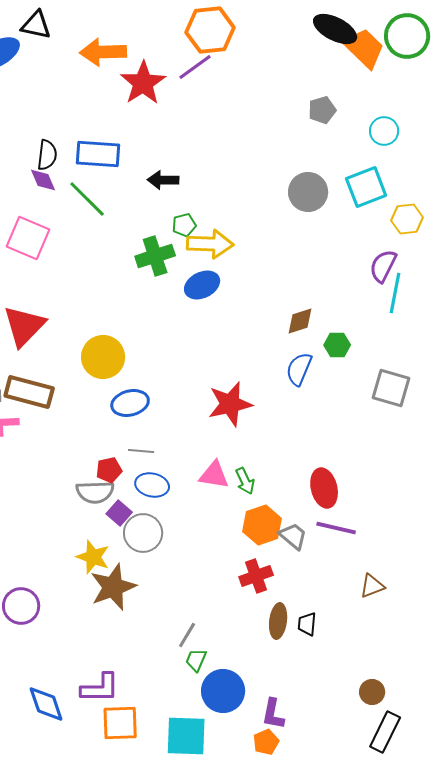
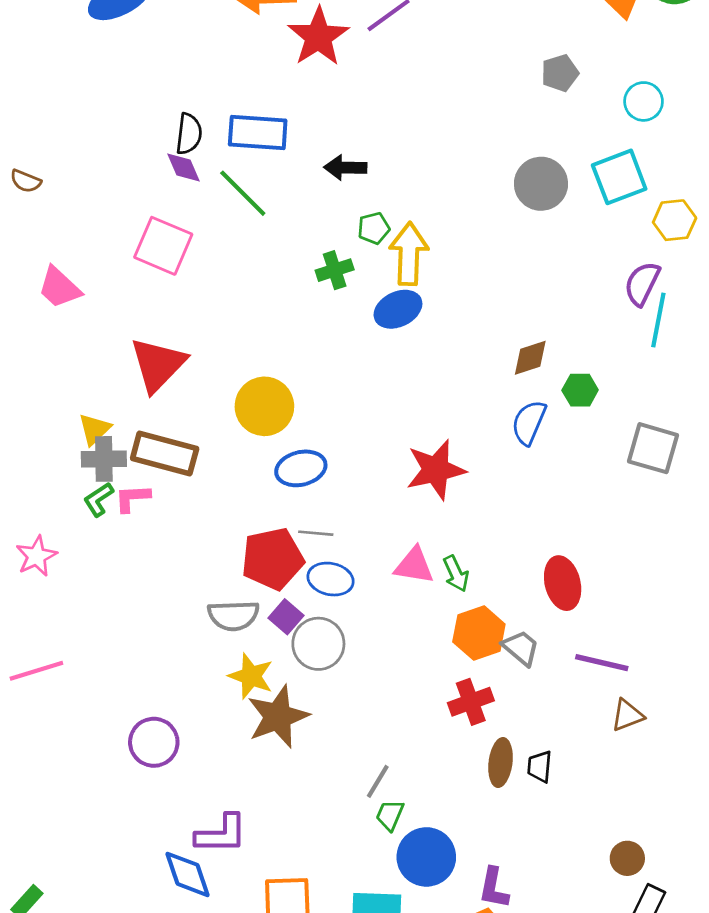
yellow arrow: (210, 244) -> (409, 254), turned -90
green cross: (155, 256) -> (335, 270), size x0.7
red pentagon: (109, 470) -> (273, 559), size x1.8
gray semicircle: (95, 492) -> (233, 615), moved
purple line: (336, 528) -> (602, 663), moved
purple L-shape: (100, 688) -> (221, 834), moved

